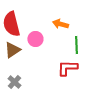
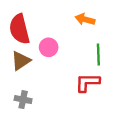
orange arrow: (60, 24) -> (85, 19), moved
gray cross: (14, 82) -> (23, 100), turned -32

